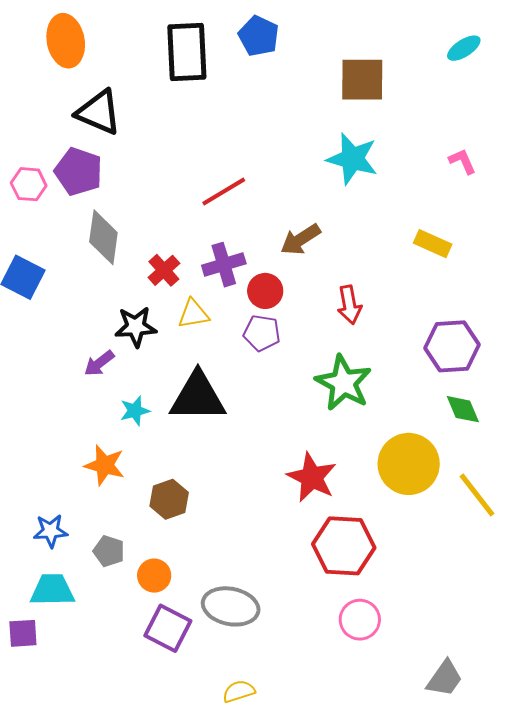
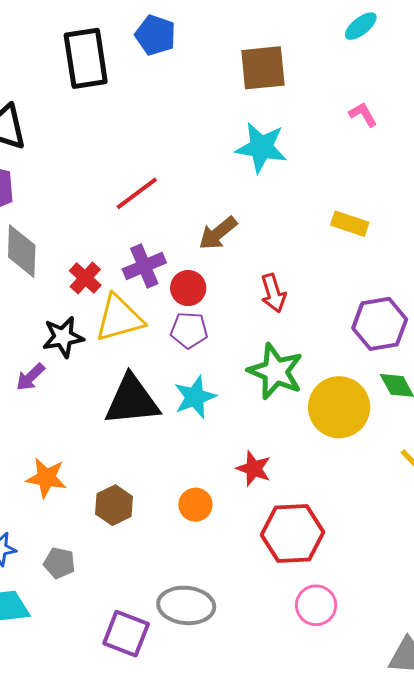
pink L-shape: (462, 161) -> (363, 114), moved
yellow triangle: (194, 314) -> (119, 318), size x1.6
cyan star: (135, 411) -> (195, 397), moved, size x1.4
yellow circle: (409, 464) -> (339, 407), moved
red star: (312, 477) -> (254, 469), size x0.7
orange circle: (154, 576) -> (195, 505), moved

